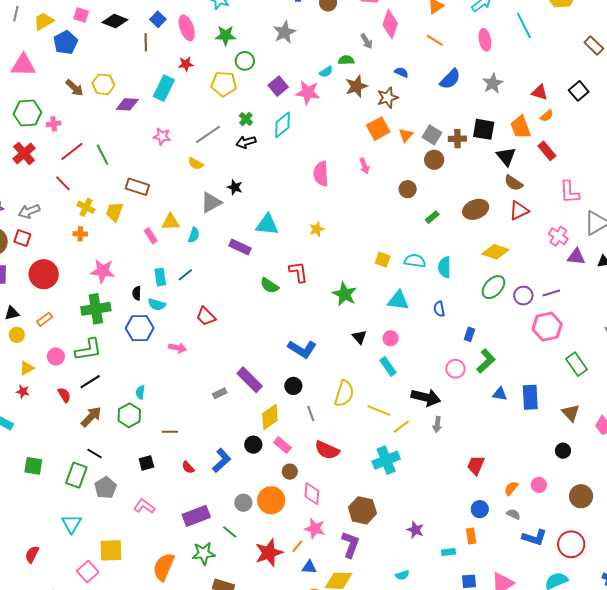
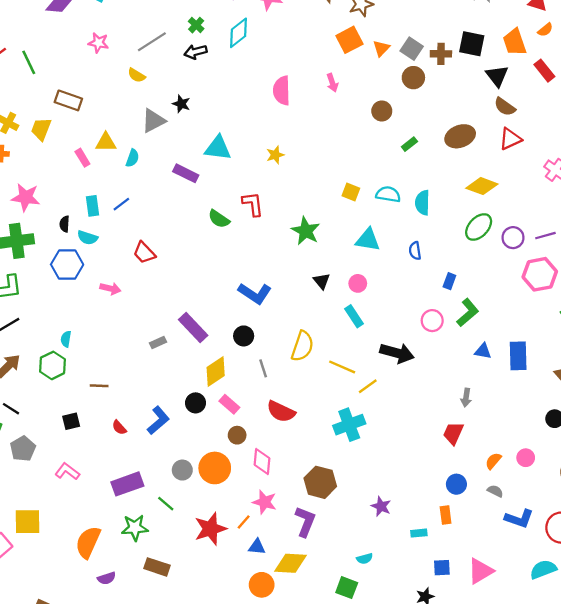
gray arrow: (437, 425) -> (466, 398), moved

